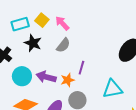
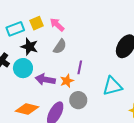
yellow square: (42, 20) -> (37, 23), turned 32
cyan circle: (22, 76) -> (23, 68), moved

